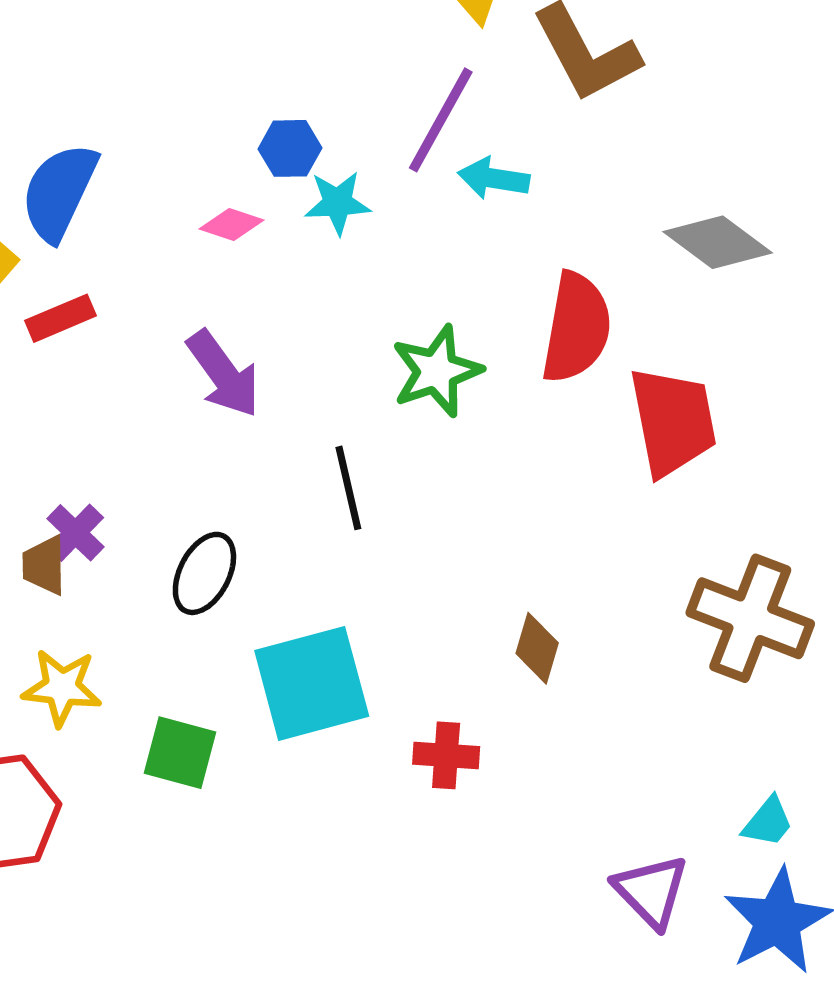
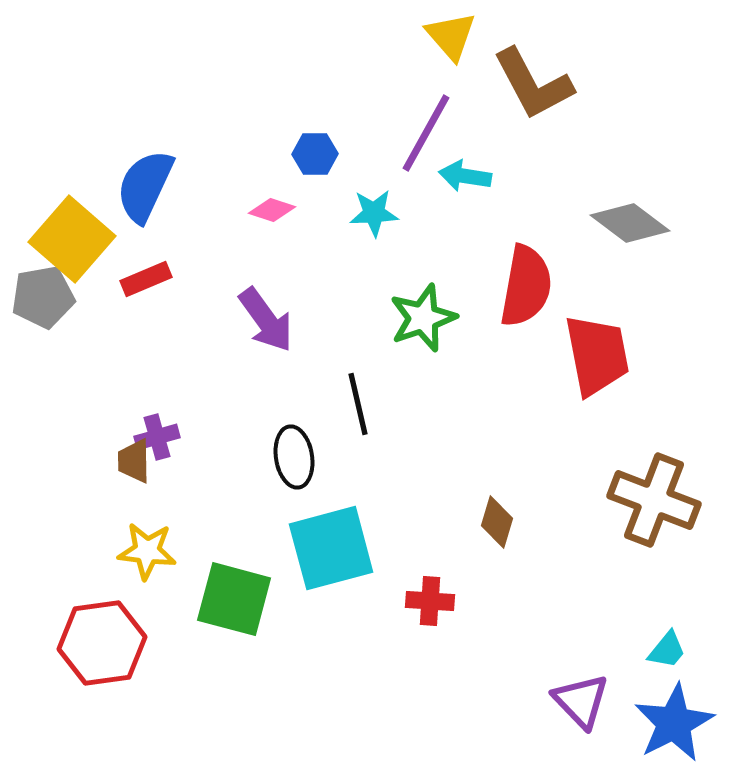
cyan star: (337, 203) -> (374, 213), moved
purple cross: (75, 533) -> (157, 437), turned 30
black ellipse: (204, 573) -> (294, 457), moved, turned -36
green square: (180, 753) -> (234, 599), size x1.4

